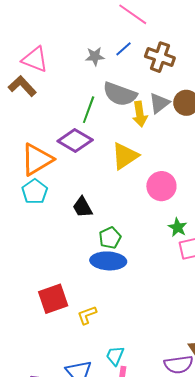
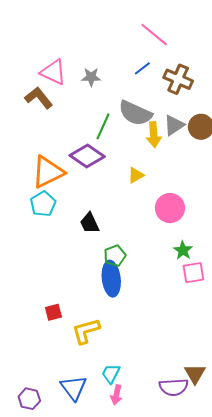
gray star: (95, 56) -> (91, 77), moved
yellow triangle: (125, 156) -> (136, 175), size x0.6
blue ellipse: (108, 261) -> (111, 279), turned 76
red square: (53, 299) -> (53, 312), size x0.6
yellow L-shape: (87, 315) -> (86, 331), size x1.4

